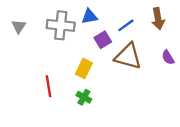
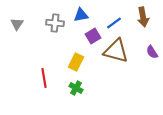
gray cross: (61, 25) -> (55, 23), size x0.7

